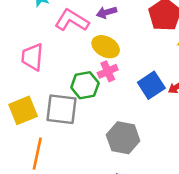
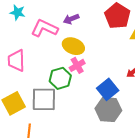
blue square: (151, 85) -> (108, 89), moved
gray hexagon: (123, 138) -> (108, 110), moved

